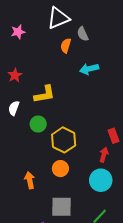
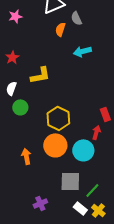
green circle: (38, 124) -> (20, 107), moved
orange circle: (60, 169) -> (55, 145), size x1.5
cyan circle: (101, 180) -> (83, 150), moved
gray square: (61, 207) -> (70, 181), moved

